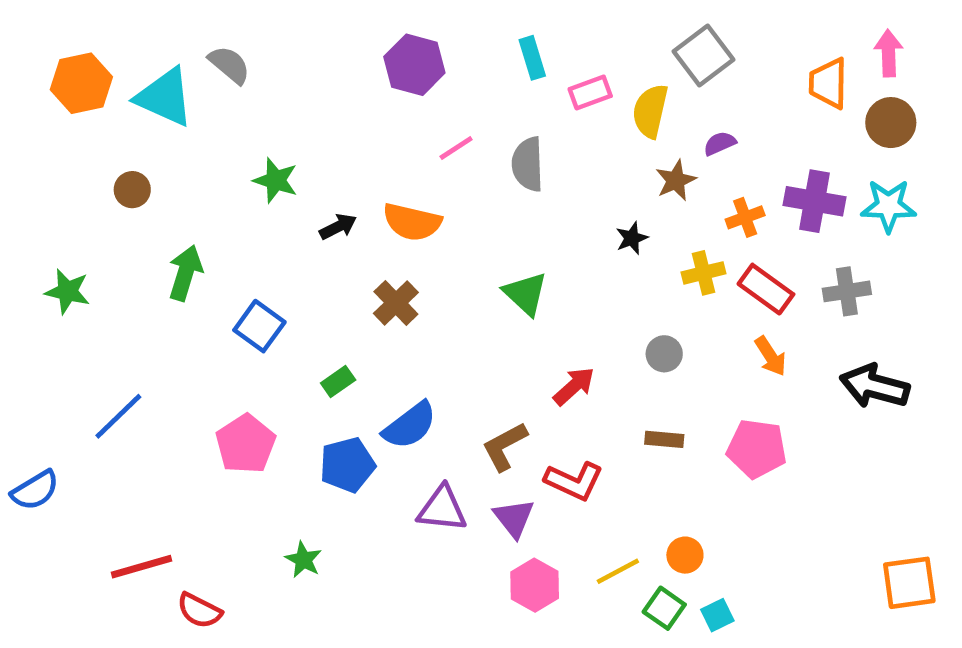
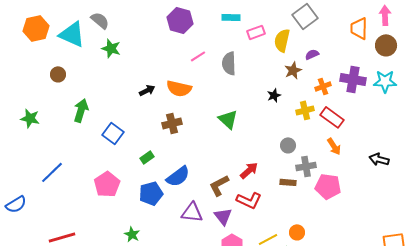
cyan rectangle: (532, 58) -> (231, 17), turned -72
green star: (276, 180) -> (111, 48), moved
gray cross: (847, 291) -> (306, 166), moved
brown cross: (396, 303) -> (172, 123), turned 30
red arrow: (574, 386) -> (249, 170), moved
black arrow: (875, 386) -> (379, 159), size x0.7

